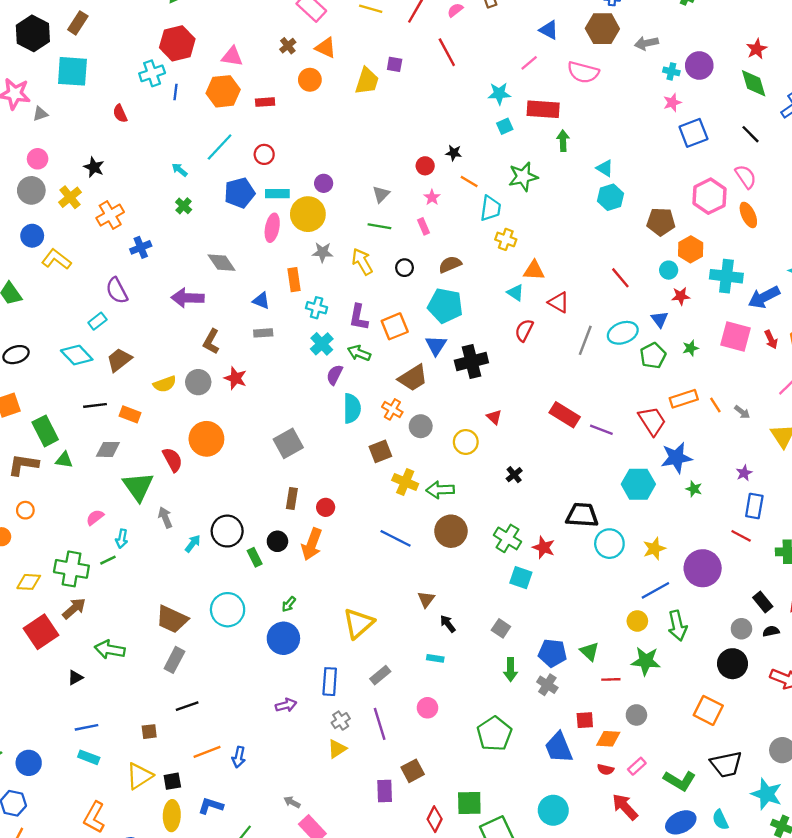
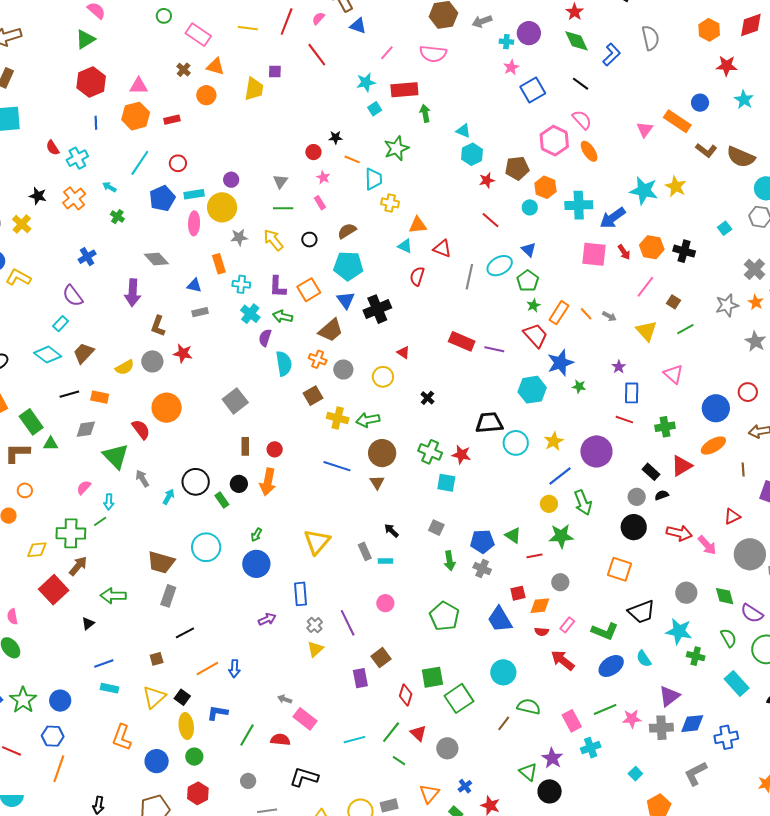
blue triangle: (549, 30) -> (358, 26), moved
cyan cross: (152, 73) -> (77, 158), moved
orange cross: (110, 215) -> (74, 198), moved
red star: (681, 296) -> (487, 180), moved
purple arrow: (188, 298) -> (133, 293), turned -80
green star: (690, 348) -> (533, 305), moved
orange rectangle: (684, 399) -> (559, 313), turned -30
brown triangle: (426, 599) -> (377, 482), moved
gray rectangle: (380, 675) -> (365, 551), moved, turned -66
black square: (172, 781) -> (182, 697), turned -35

